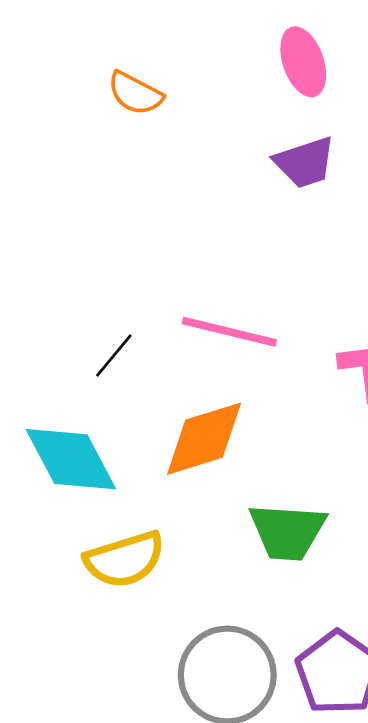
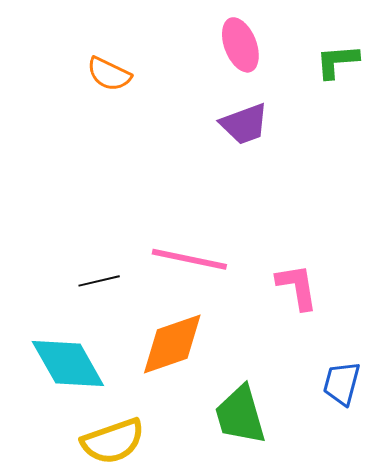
black line: (114, 356) -> (99, 281), turned 39
green trapezoid: (287, 532) -> (240, 415), turned 72

